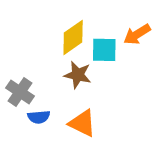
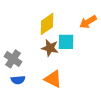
cyan square: (104, 50) -> (66, 42), moved
blue semicircle: (39, 117) -> (18, 80), moved

